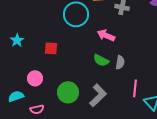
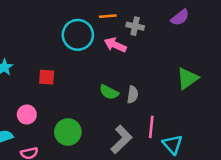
pink arrow: (106, 35) -> (115, 45), moved
gray L-shape: (98, 95) -> (121, 139), moved

